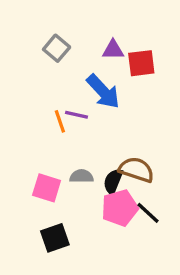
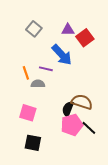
red square: (141, 63) -> (85, 38), turned -30
orange line: (60, 121) -> (26, 73), moved
gray semicircle: (81, 176) -> (38, 84), moved
black square: (55, 238) -> (33, 143), turned 30

